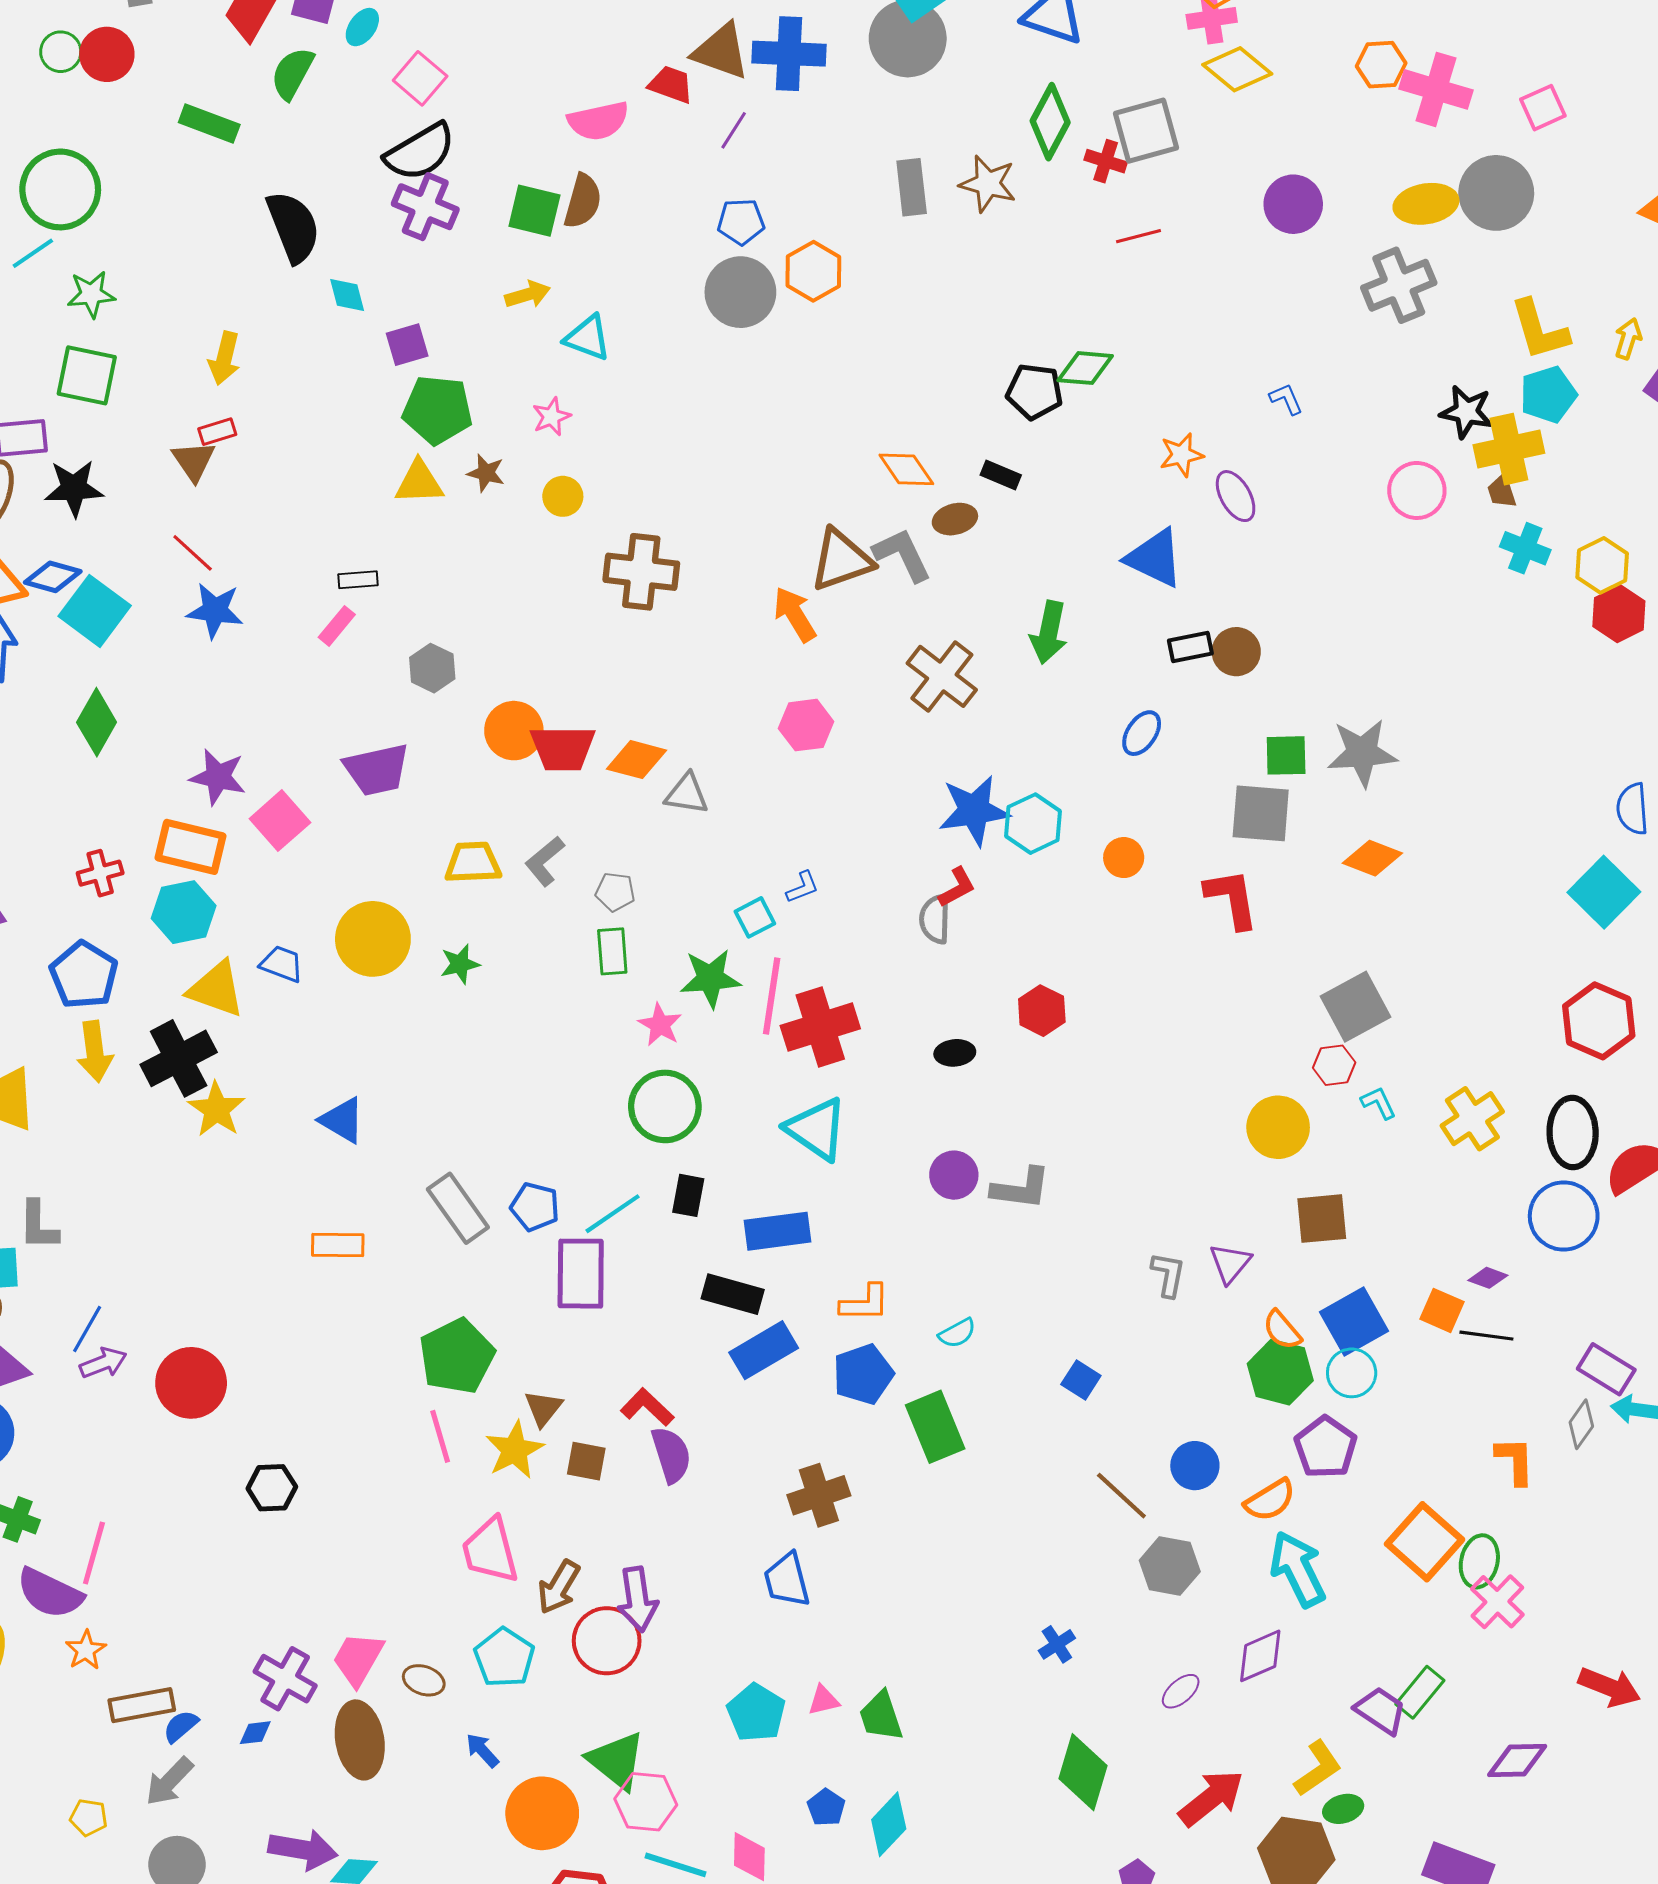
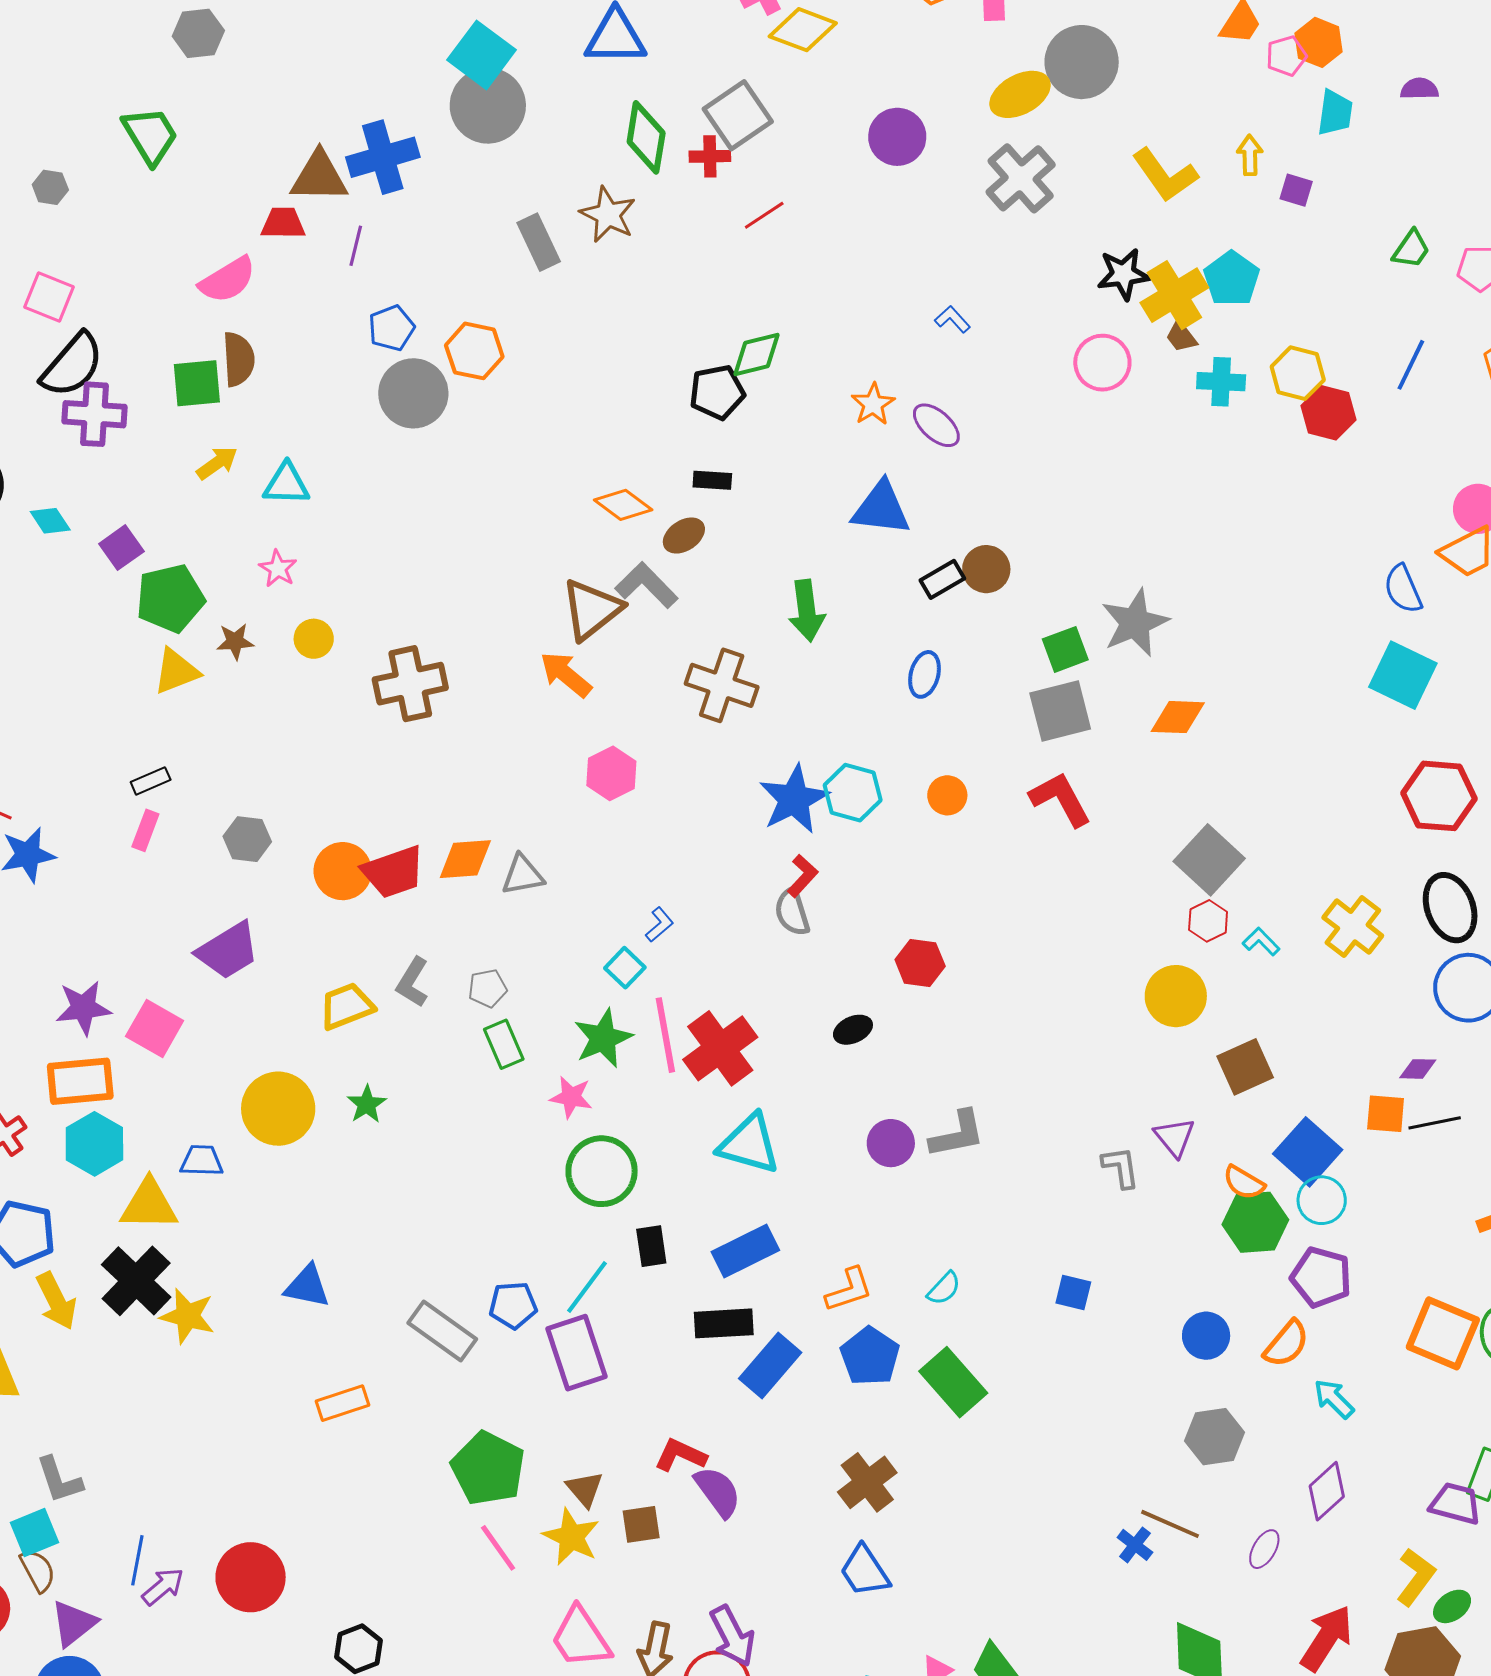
brown star: (988, 184) -> (608, 215), turned 30
cyan pentagon: (1548, 395) -> (1232, 279), moved
brown line: (1121, 1496) -> (1170, 1524), moved
cyan arrow: (1298, 1569) -> (1334, 1399), size x0.6

